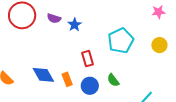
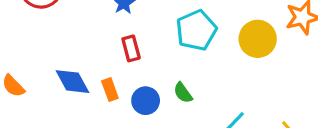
yellow circle: (159, 45) -> (258, 39), size x1.5
red rectangle: (87, 59) -> (131, 48), moved

